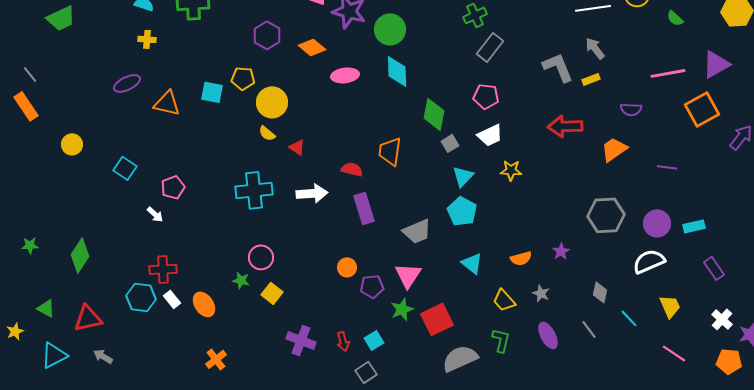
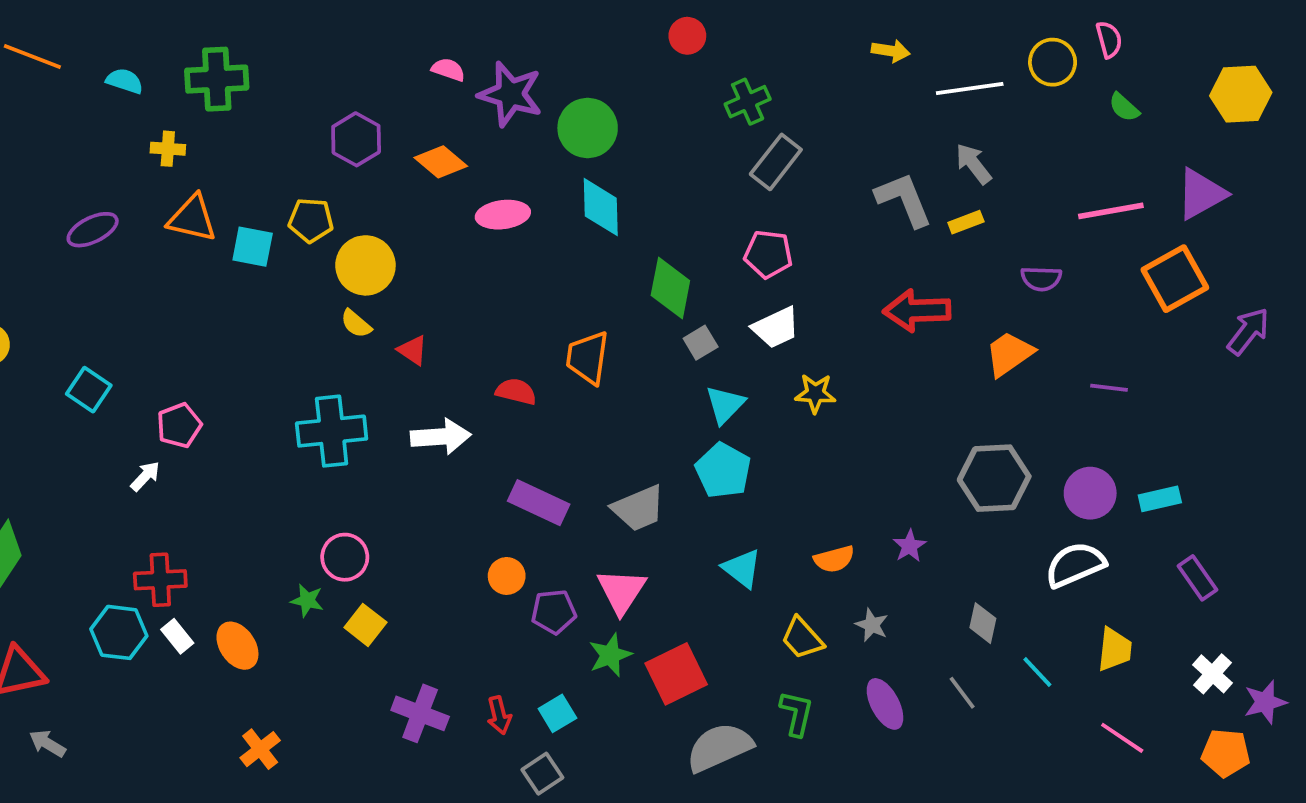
yellow cross: (147, 39) -> (168, 149), moved
orange triangle: (167, 103) -> (192, 218), moved
purple rectangle: (364, 208) -> (539, 503), moved, turned -48
white arrow: (155, 214) -> (145, 476), turned -90
yellow trapezoid: (670, 306) -> (1115, 649), turned 30

